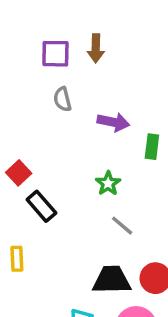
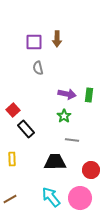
purple arrow: (113, 122) -> (67, 94), moved
gray line: (122, 226) -> (72, 140), turned -32
black trapezoid: (112, 280) -> (55, 162), moved

